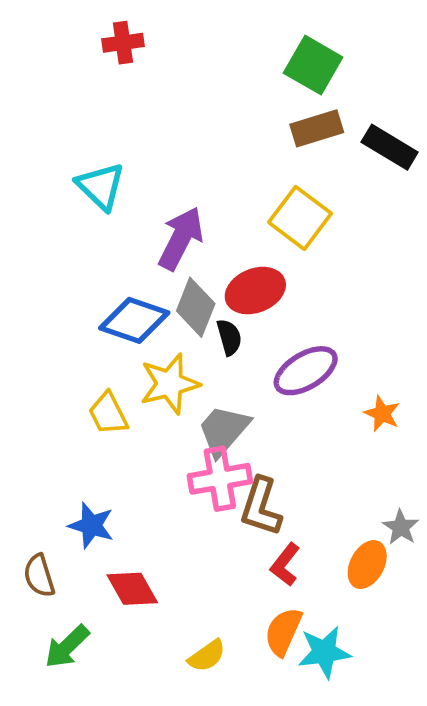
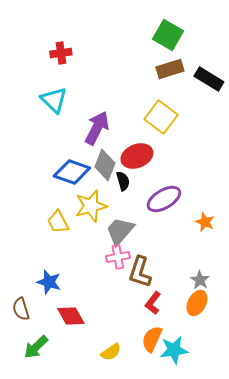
red cross: (123, 43) -> (61, 53), moved
pink cross: (220, 479) -> (118, 257), size x0.7
gray star: (401, 527) -> (200, 280), moved

